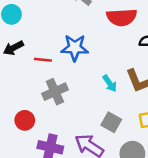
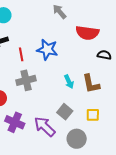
red line: (43, 60) -> (21, 54), turned 64

